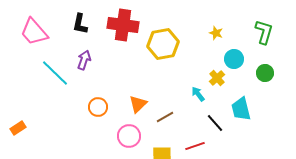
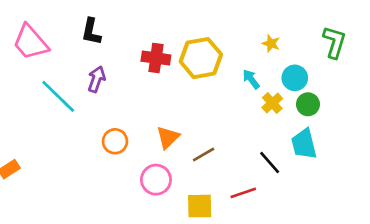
red cross: (123, 25) -> (156, 58), moved, size x0.7
green circle: (265, 73) -> (308, 104), moved
cyan arrow: (198, 94) -> (251, 79), moved

